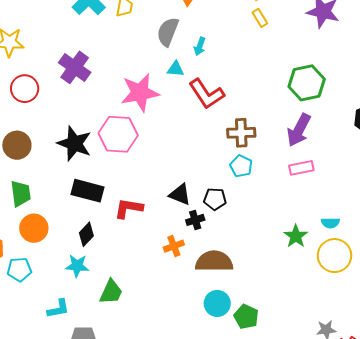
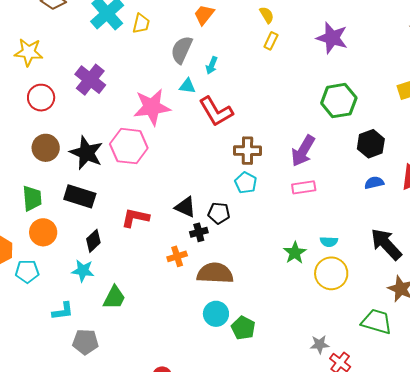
yellow rectangle: (260, 18) -> (271, 41), turned 54
green hexagon: (307, 83) -> (339, 101), moved
brown circle: (17, 145) -> (46, 148), moved
black rectangle: (88, 191) -> (80, 196), moved

